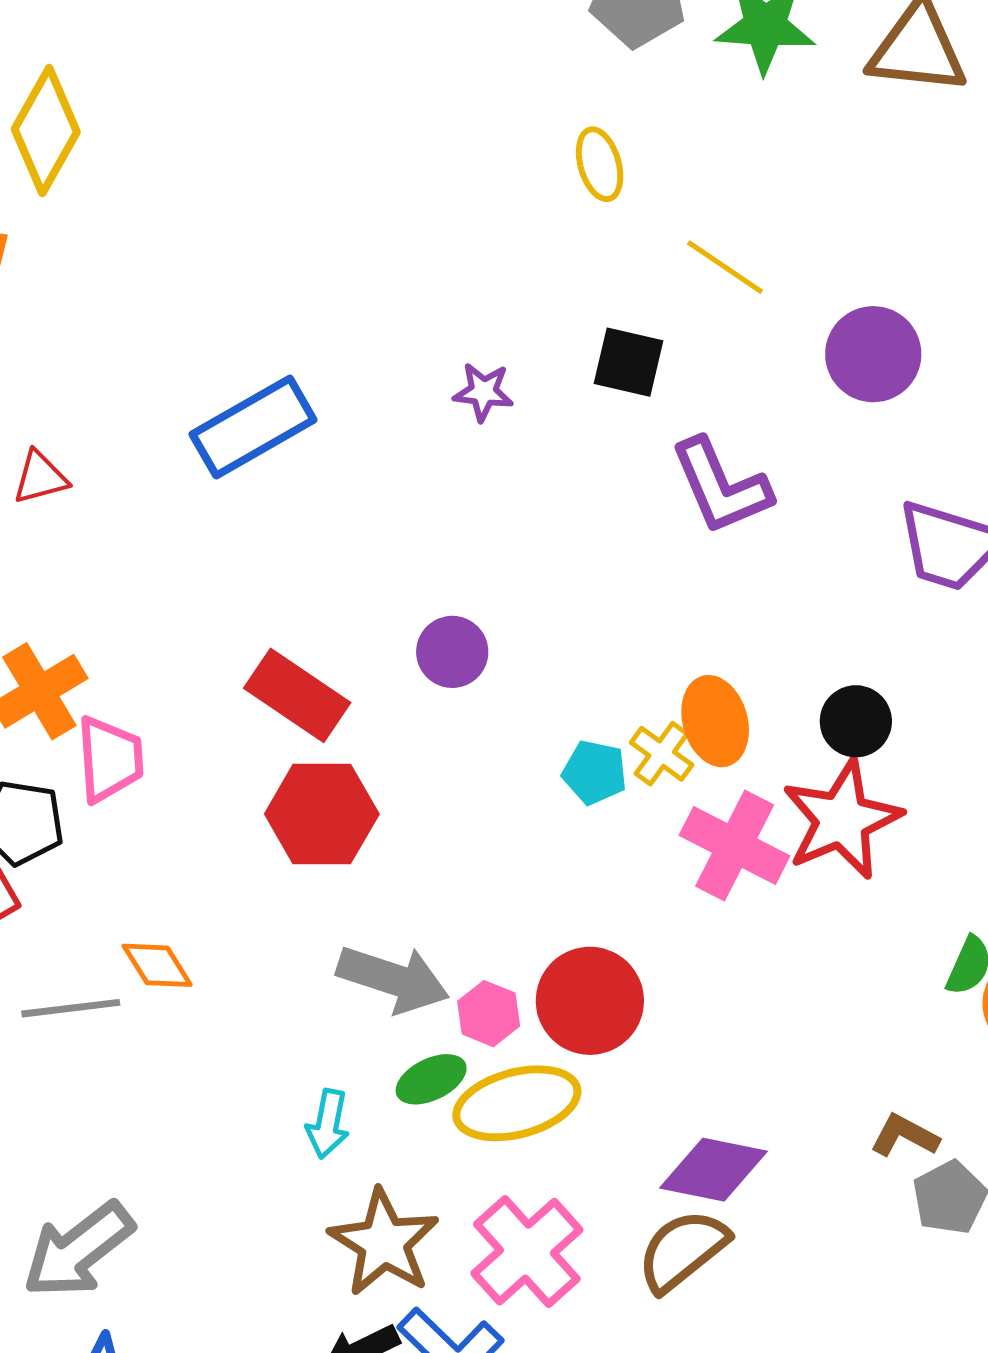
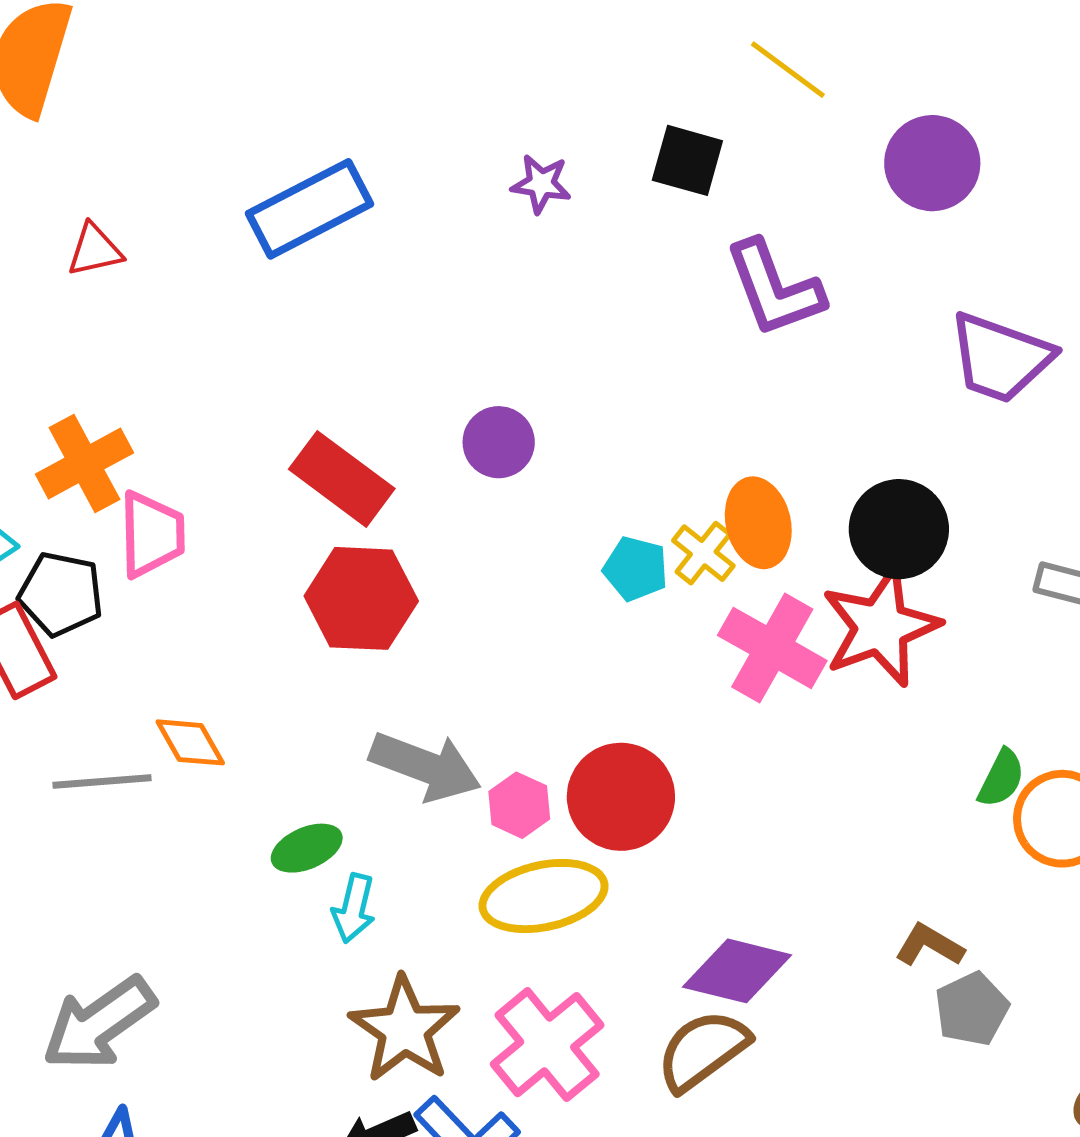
black circle: (856, 721) -> (899, 529), size x1.4
green ellipse: (431, 1079) -> (307, 848), moved

